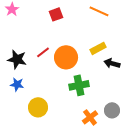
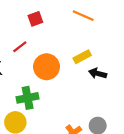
red line: (43, 52) -> (20, 47), moved
green cross: (79, 85) -> (28, 98), moved

